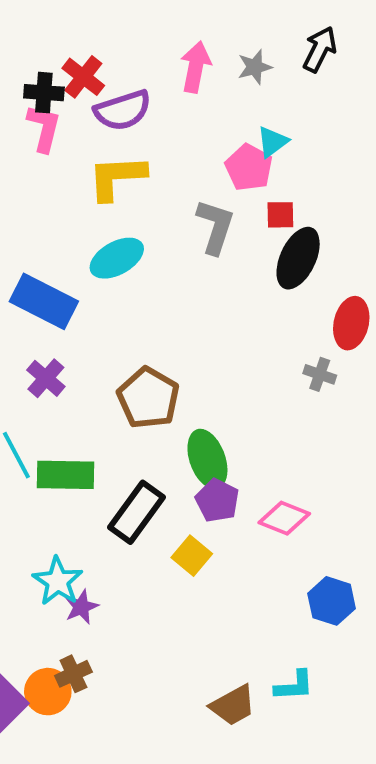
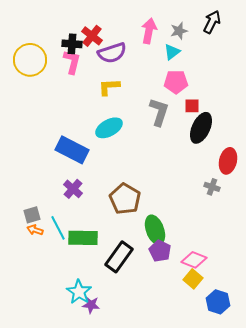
cyan triangle: (272, 142) -> (172, 52), moved
pink pentagon: (249, 167) -> (176, 82), turned -30
yellow L-shape: (117, 177) -> (109, 87), size x0.7
yellow square: (192, 556) -> (193, 279), moved
purple star: (81, 607) -> (91, 305), turned 30

